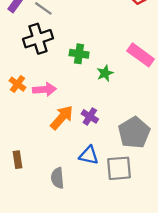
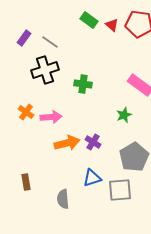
green star: (105, 73) -> (124, 115), moved
orange arrow: (62, 118) -> (67, 143), turned 35
blue triangle: (89, 155) -> (92, 178), turned -30

